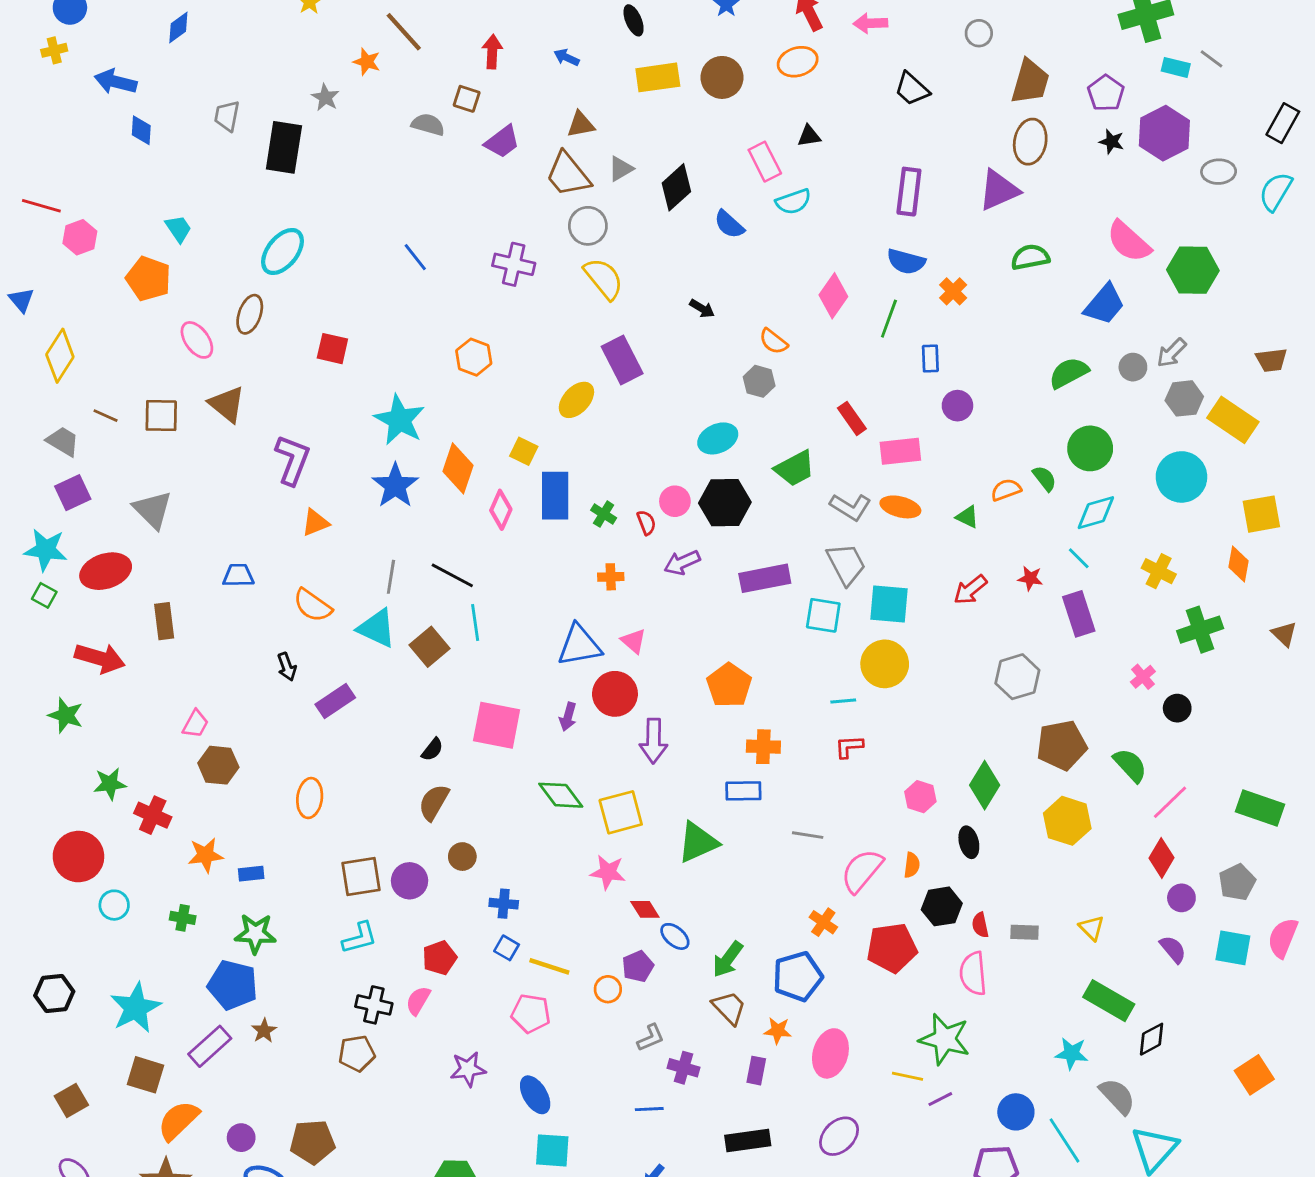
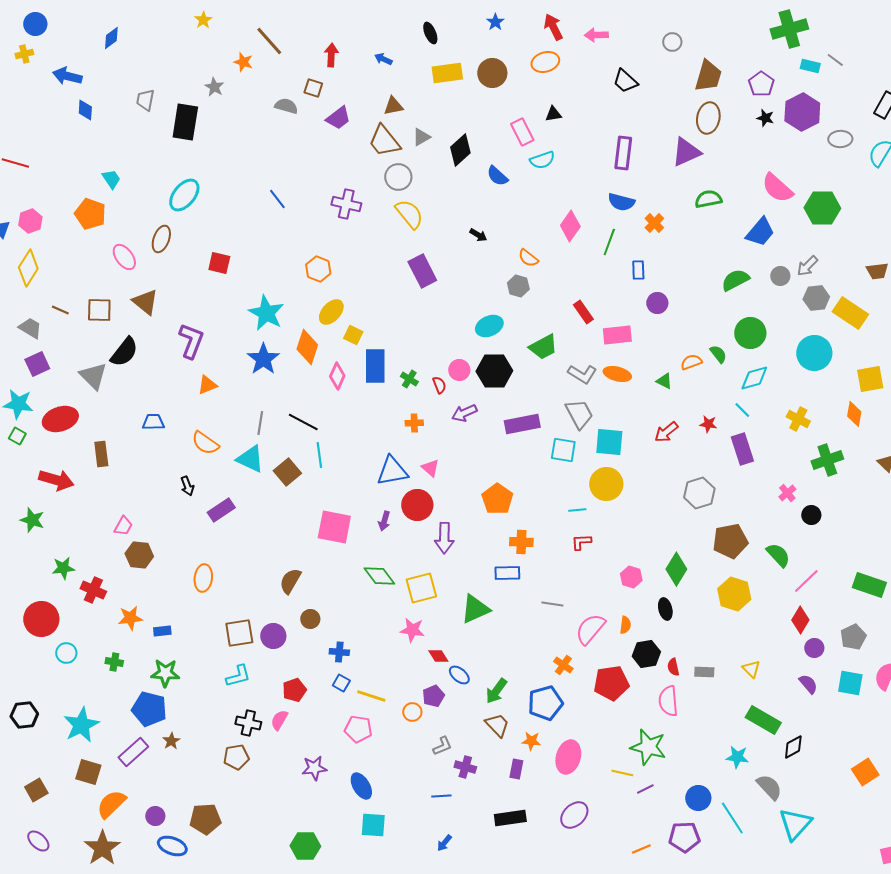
pink hexagon: (80, 237) -> (30, 221), moved
yellow ellipse: (576, 400) -> (331, 312), moved
black semicircle: (432, 749) -> (124, 352), moved, size x1.8

